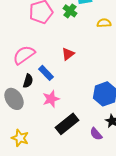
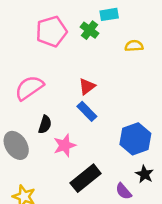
blue rectangle: (46, 73) -> (87, 111), moved
black semicircle: (28, 81) -> (45, 124), moved

